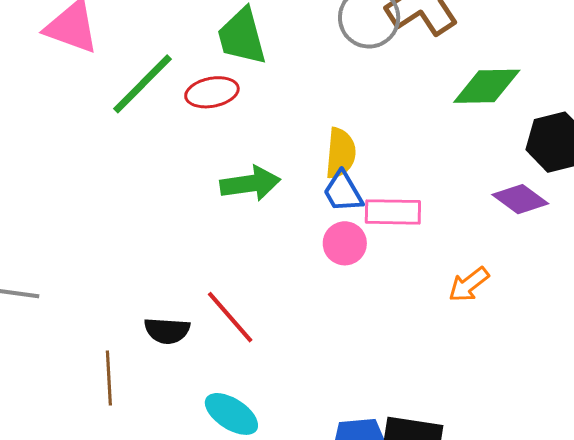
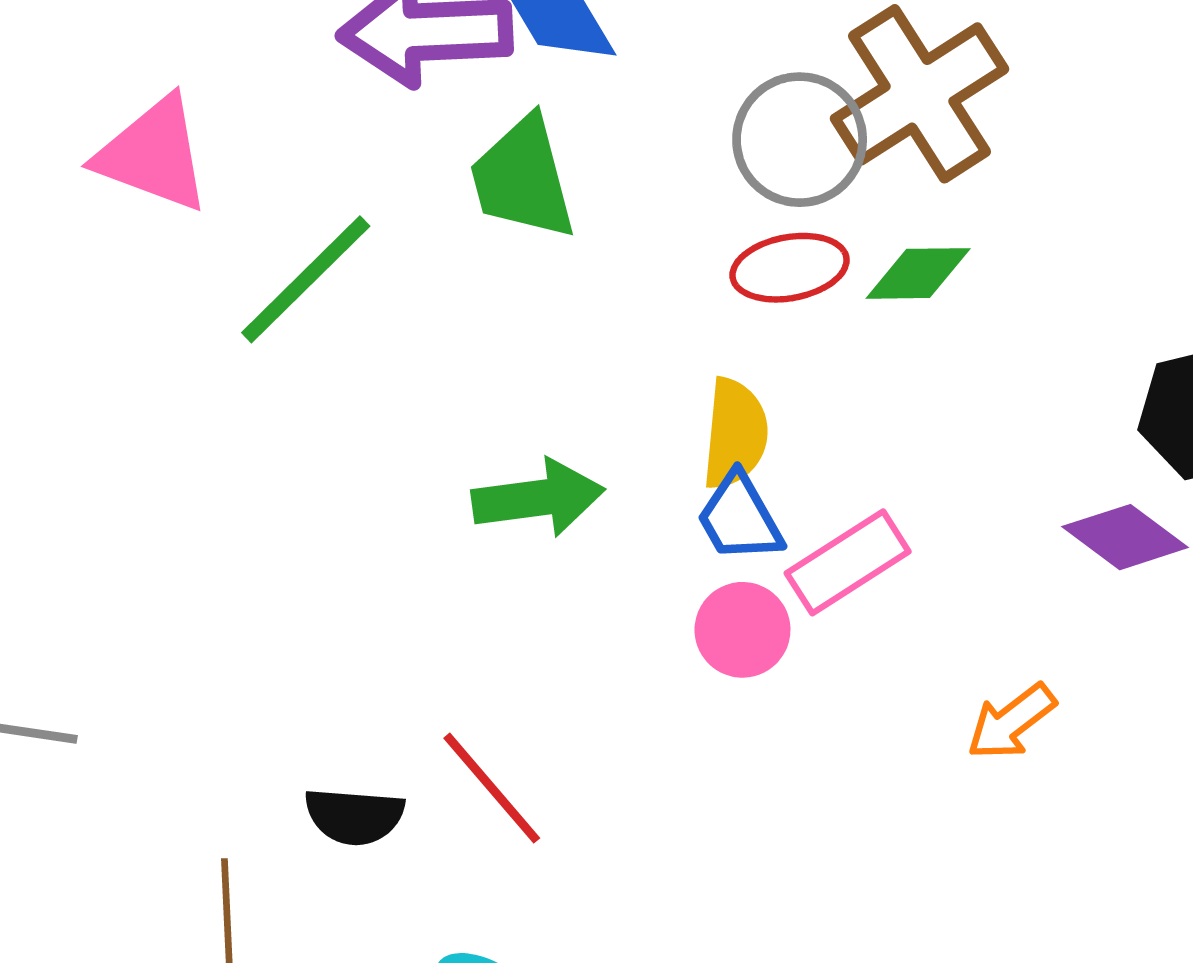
green diamond: (487, 86) -> (918, 273), moved, size x0.7
red ellipse: (212, 92) -> (790, 268), moved
pink rectangle: (393, 212) -> (848, 562), turned -34

